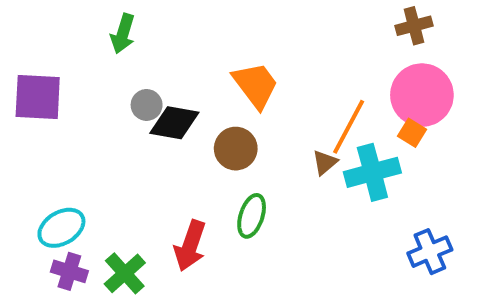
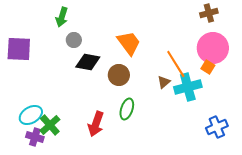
gray circle: (147, 105) -> (74, 40), moved
orange line: (349, 127) -> (176, 64), turned -60
green cross: (125, 273) -> (50, 125), moved

